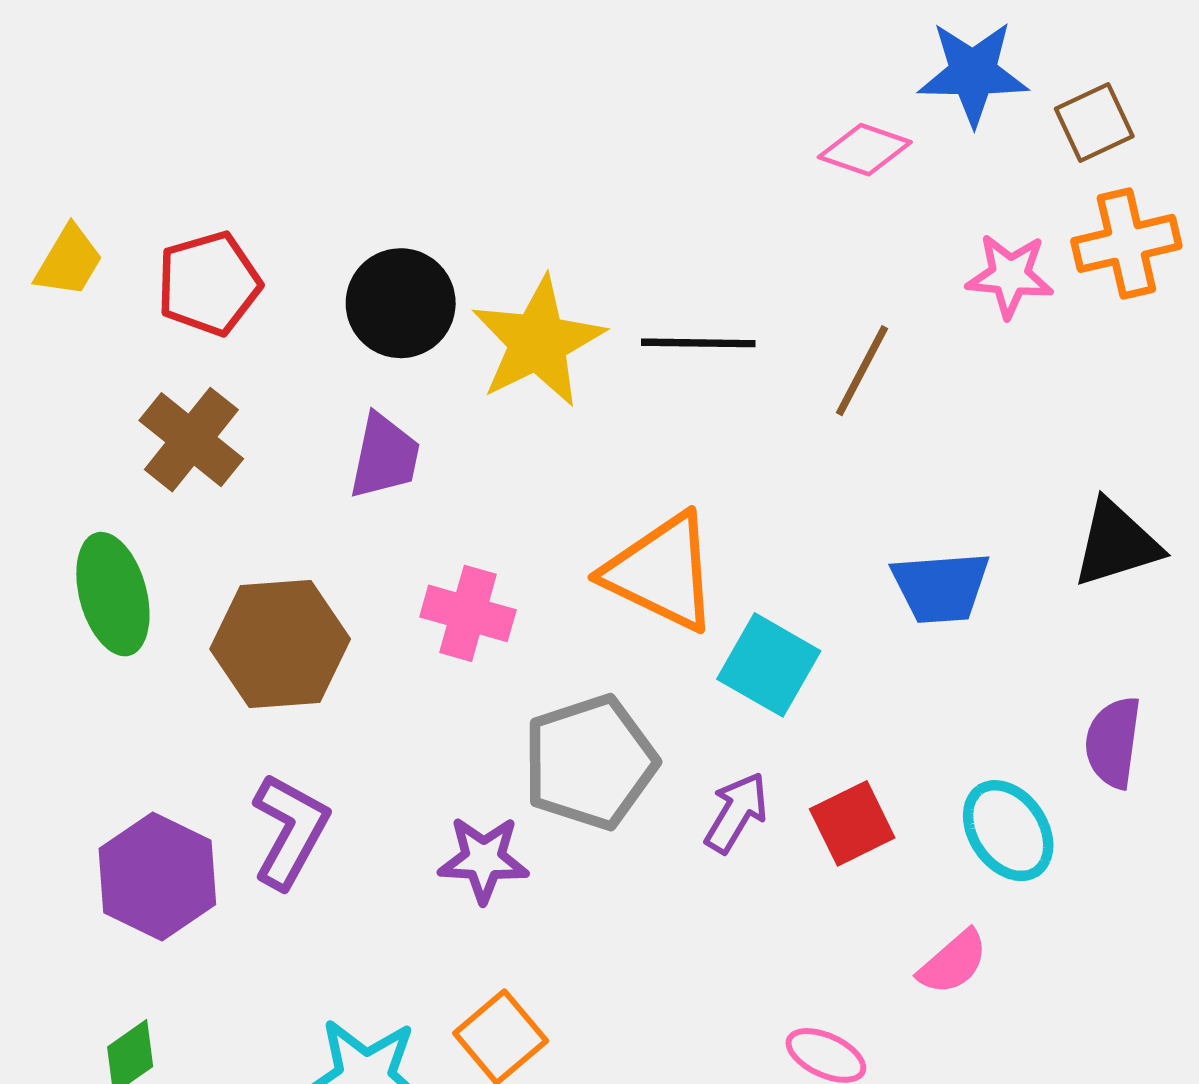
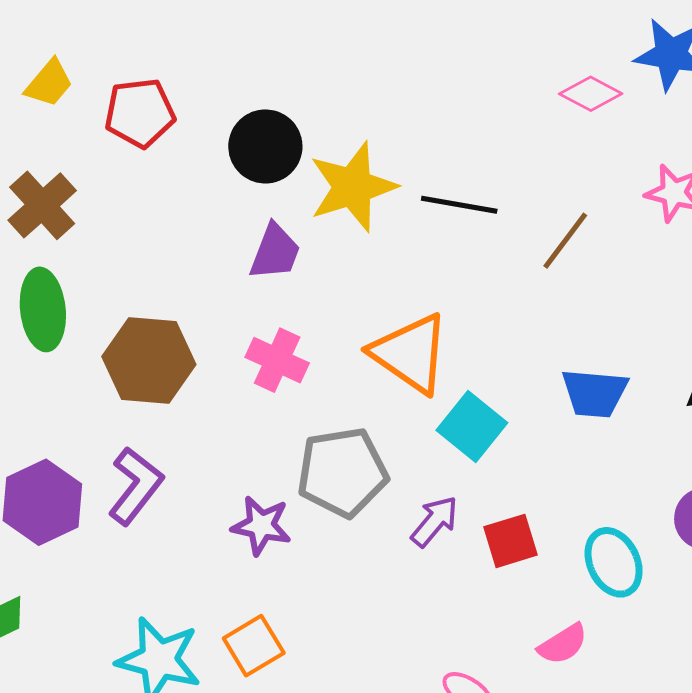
brown cross: (191, 440) -> (42, 205), moved
purple trapezoid: (385, 456) -> (275, 252), moved

